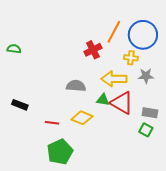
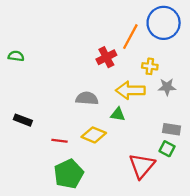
blue circle: (143, 35) -> (164, 23), moved
red triangle: (122, 103) -> (142, 166), moved, turned 40

